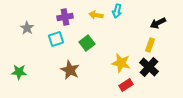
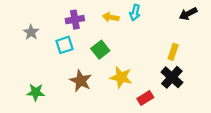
black arrow: (158, 23) -> (188, 14), moved
yellow star: (121, 63) -> (121, 77), moved
green star: (19, 72) -> (36, 92), moved

